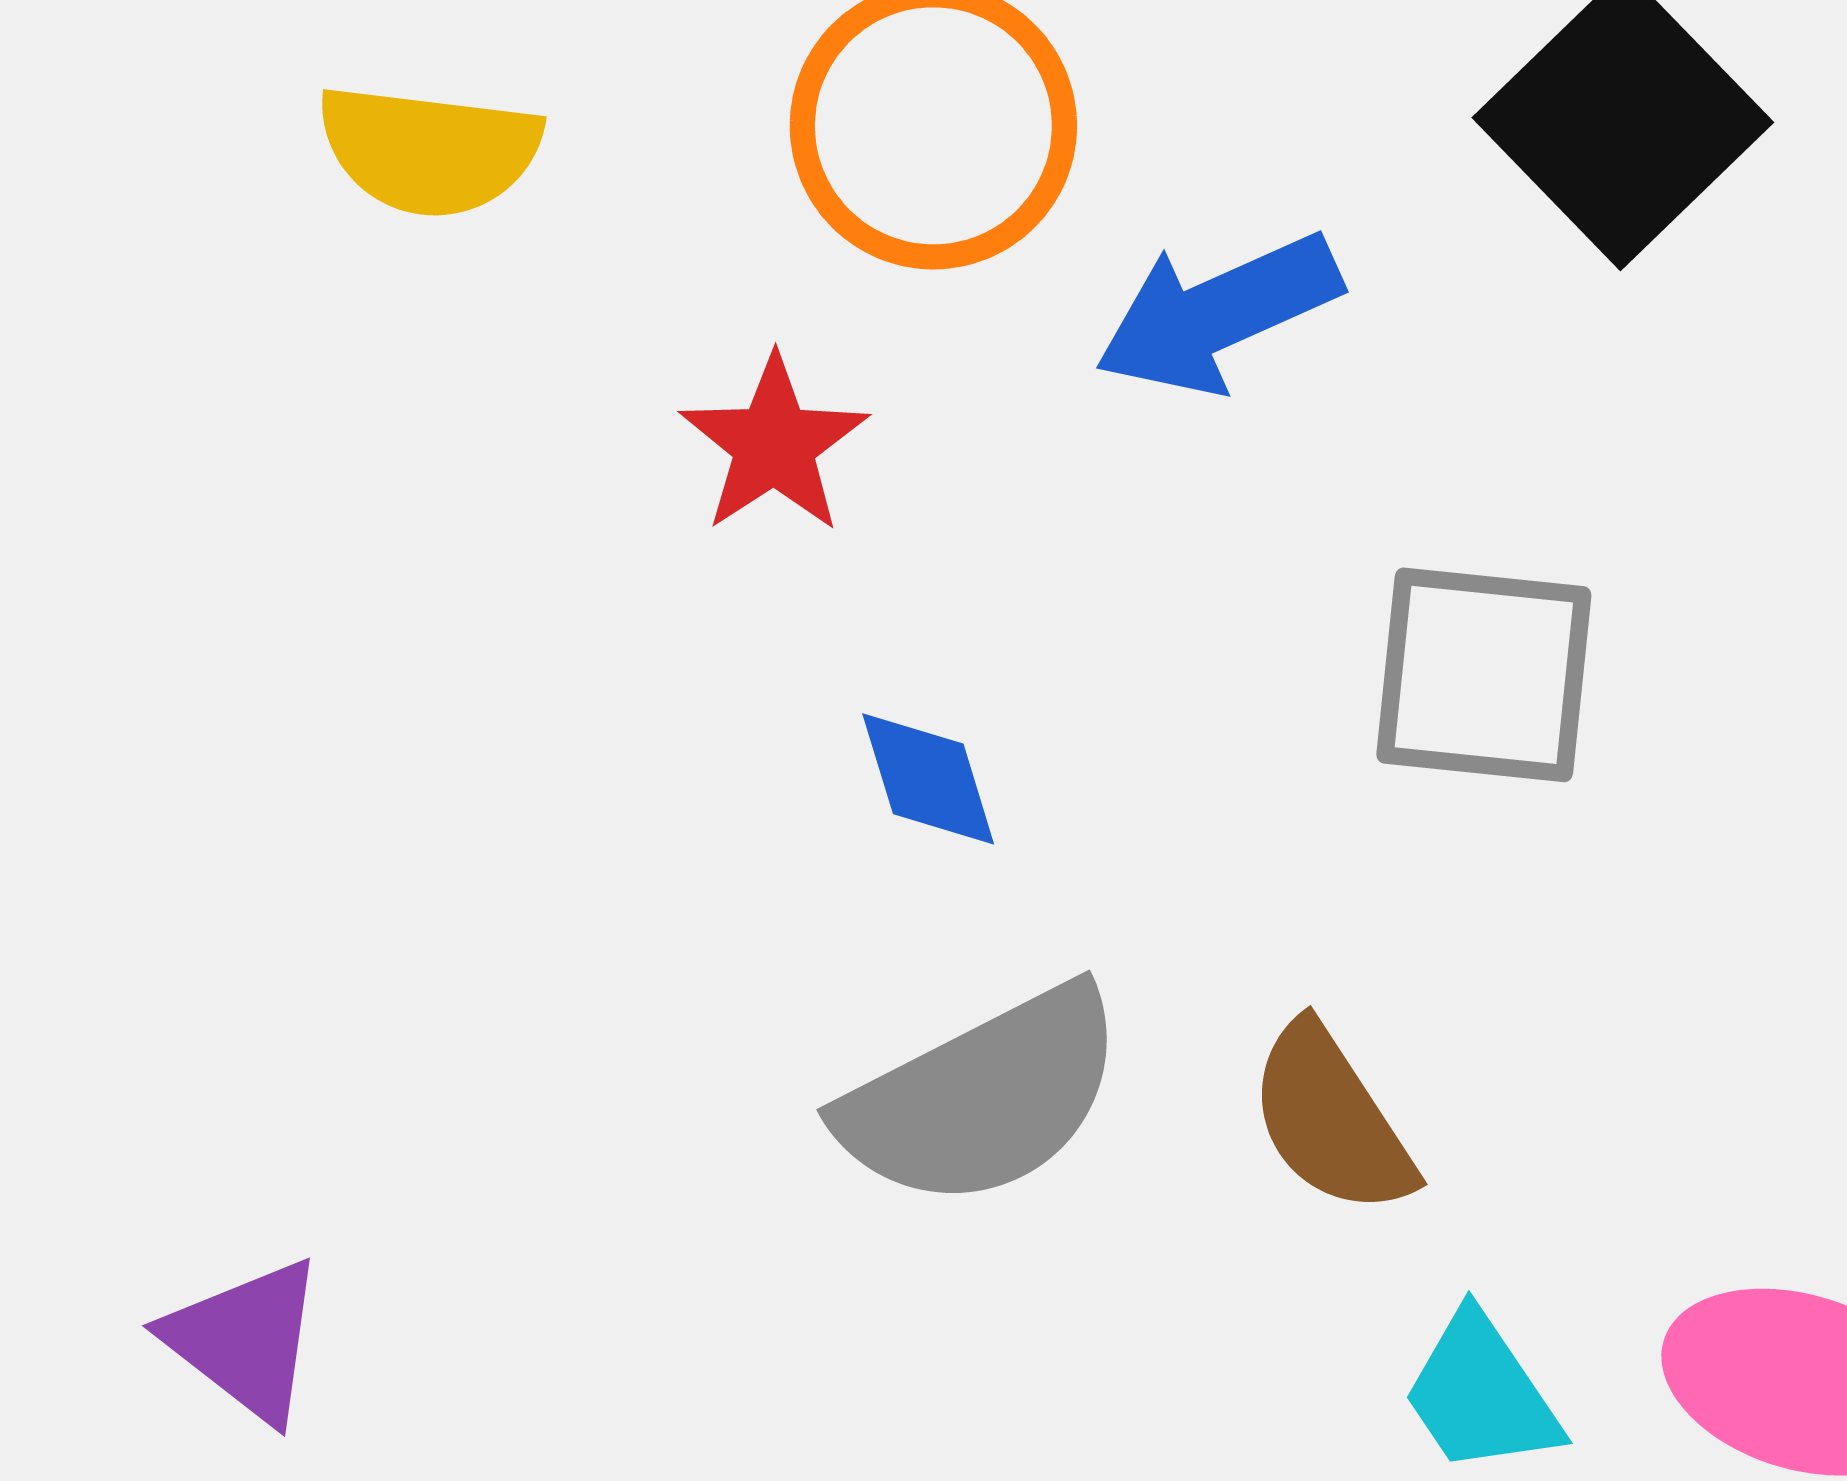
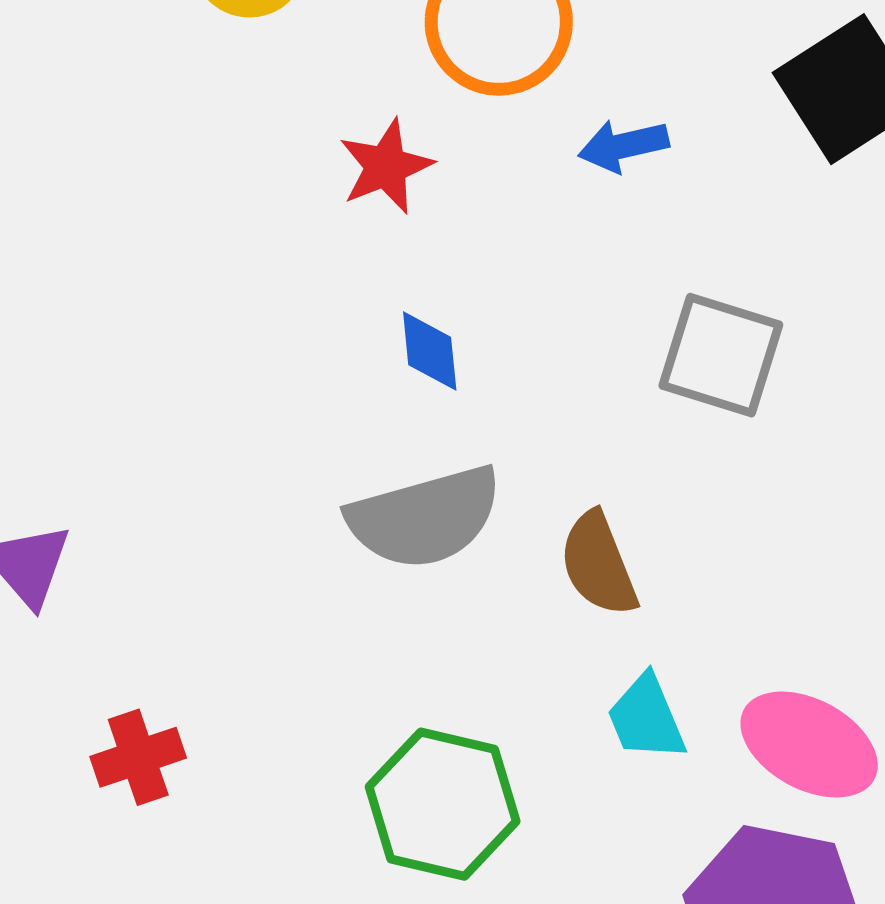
blue arrow: (1218, 314) -> (623, 146), size x0.7

